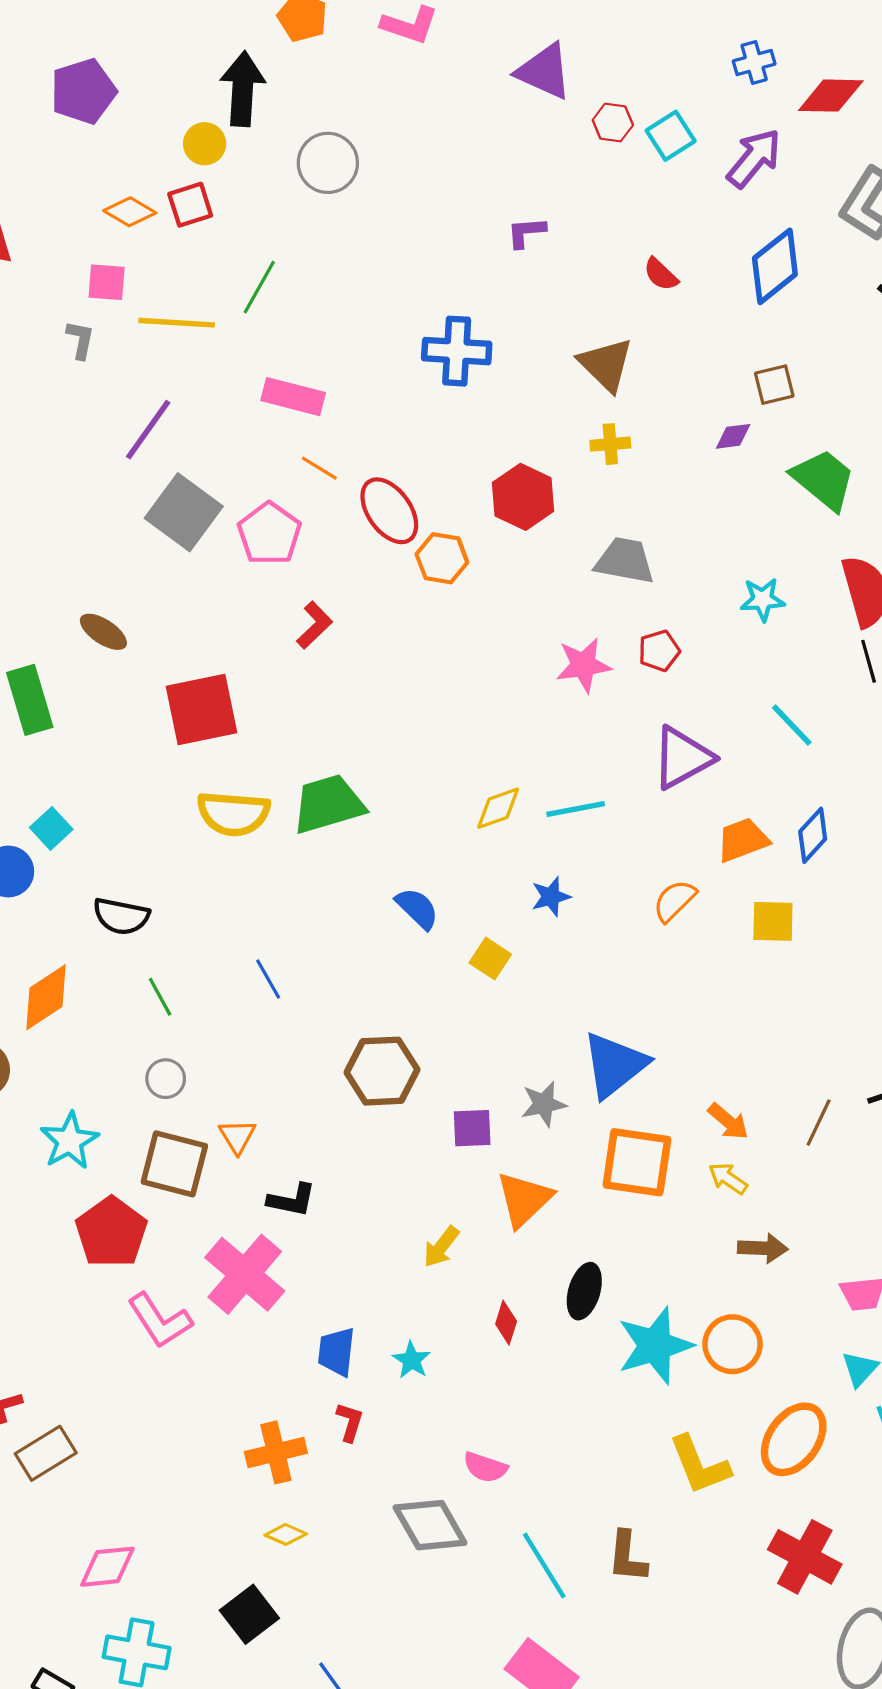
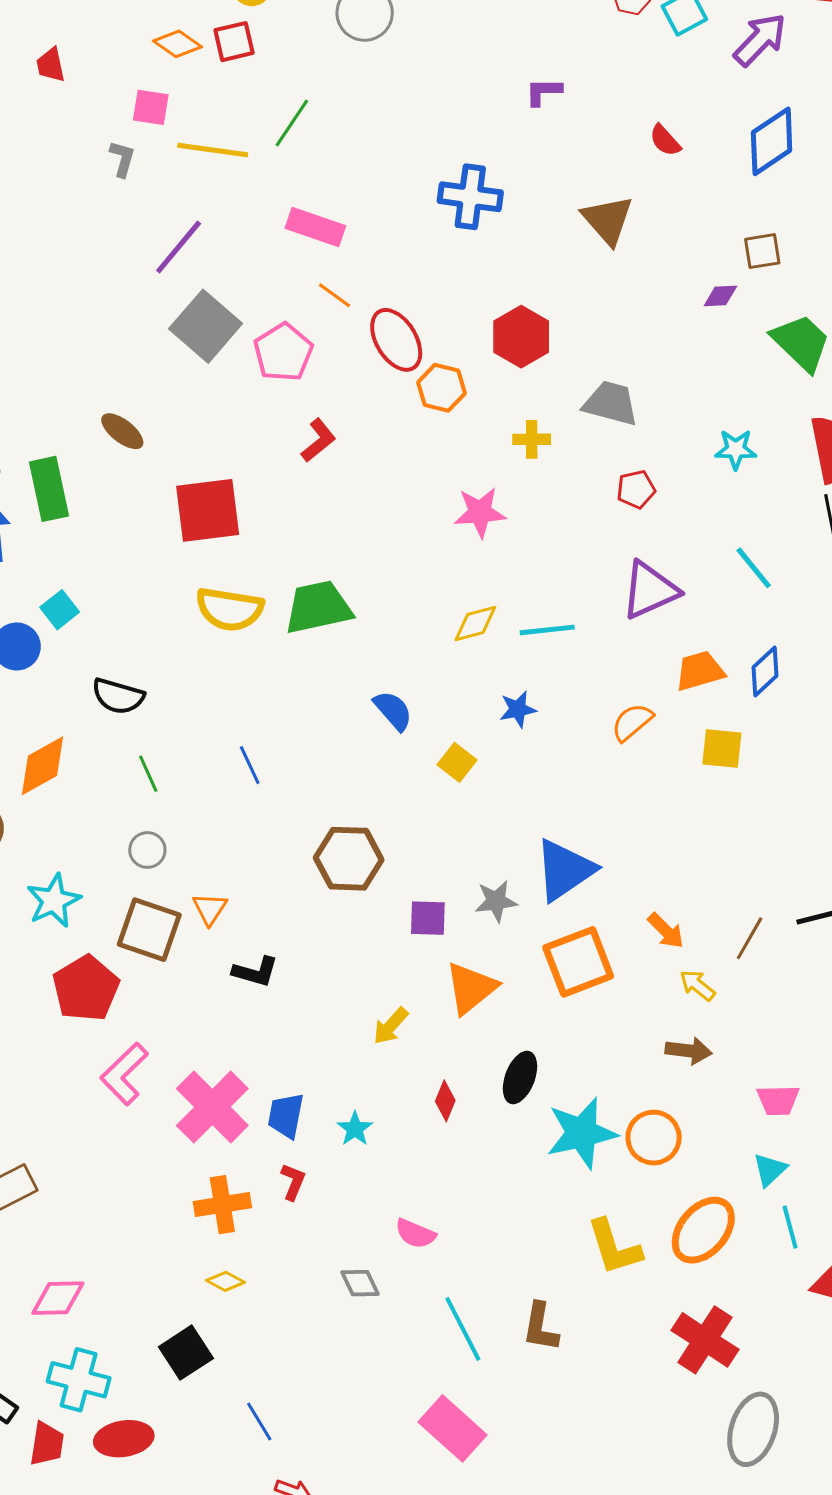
yellow cross: (610, 444) -> (532, 439), moved
pink star: (583, 665) -> (480, 512), moved
orange square: (637, 1162) -> (578, 962), turned -34
yellow arrow: (728, 1178) -> (697, 985), moved
pink cross: (245, 1274) -> (212, 1107), moved
pink L-shape: (160, 1321) -> (124, 1074), turned 74
gray diamond: (430, 1525) -> (360, 1283), size x0.6

